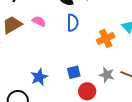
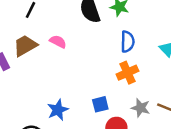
blue semicircle: (73, 23) -> (127, 42), moved
orange cross: (106, 38) -> (127, 73), moved

